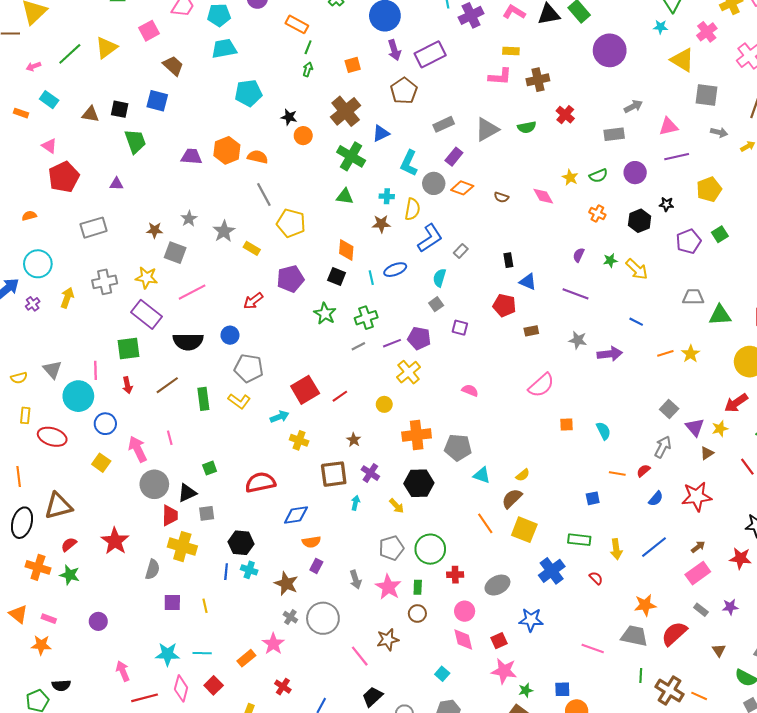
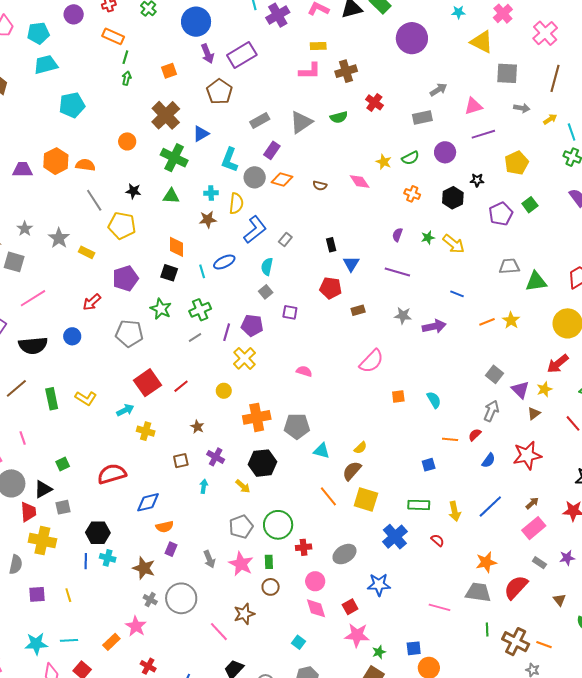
black star: (289, 117) -> (133, 191), moved
blue triangle: (528, 282) -> (351, 264), turned 42
purple line: (392, 343) -> (227, 332), turned -48
gray pentagon: (249, 368) -> (129, 333), moved
brown square: (334, 474) -> (181, 461), size x0.6

